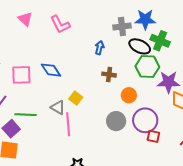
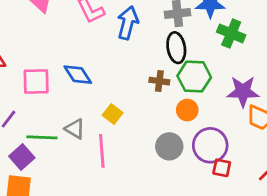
black ellipse: (140, 46) -> (176, 48), moved, turned 55
blue arrow: (99, 48) -> (128, 23), moved, size x1.6
green hexagon: (147, 67) -> (194, 77), moved
gray triangle: (58, 107) -> (75, 129), moved

